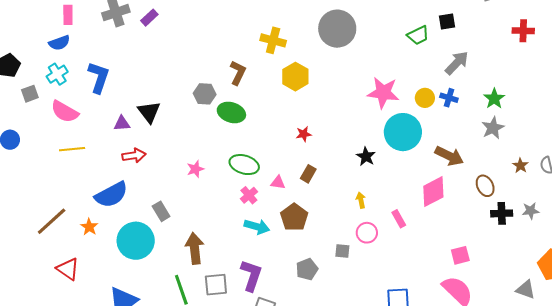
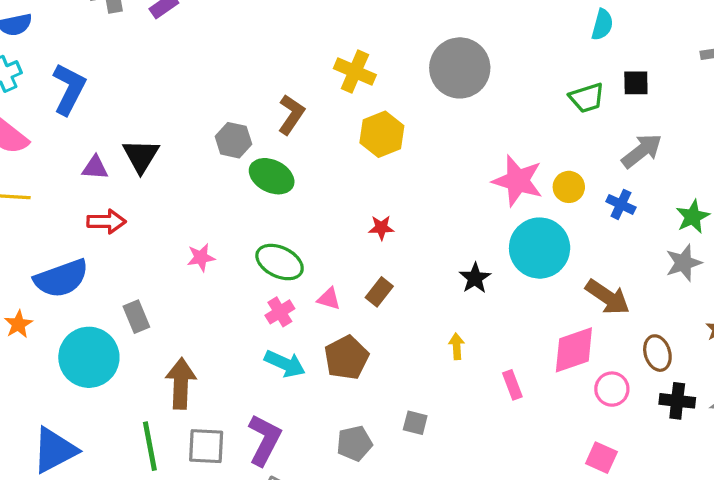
yellow circle: (425, 98) -> (569, 187), moved
pink circle: (367, 233) -> (612, 389), moved
pink square: (460, 255) -> (601, 458), turned 30

